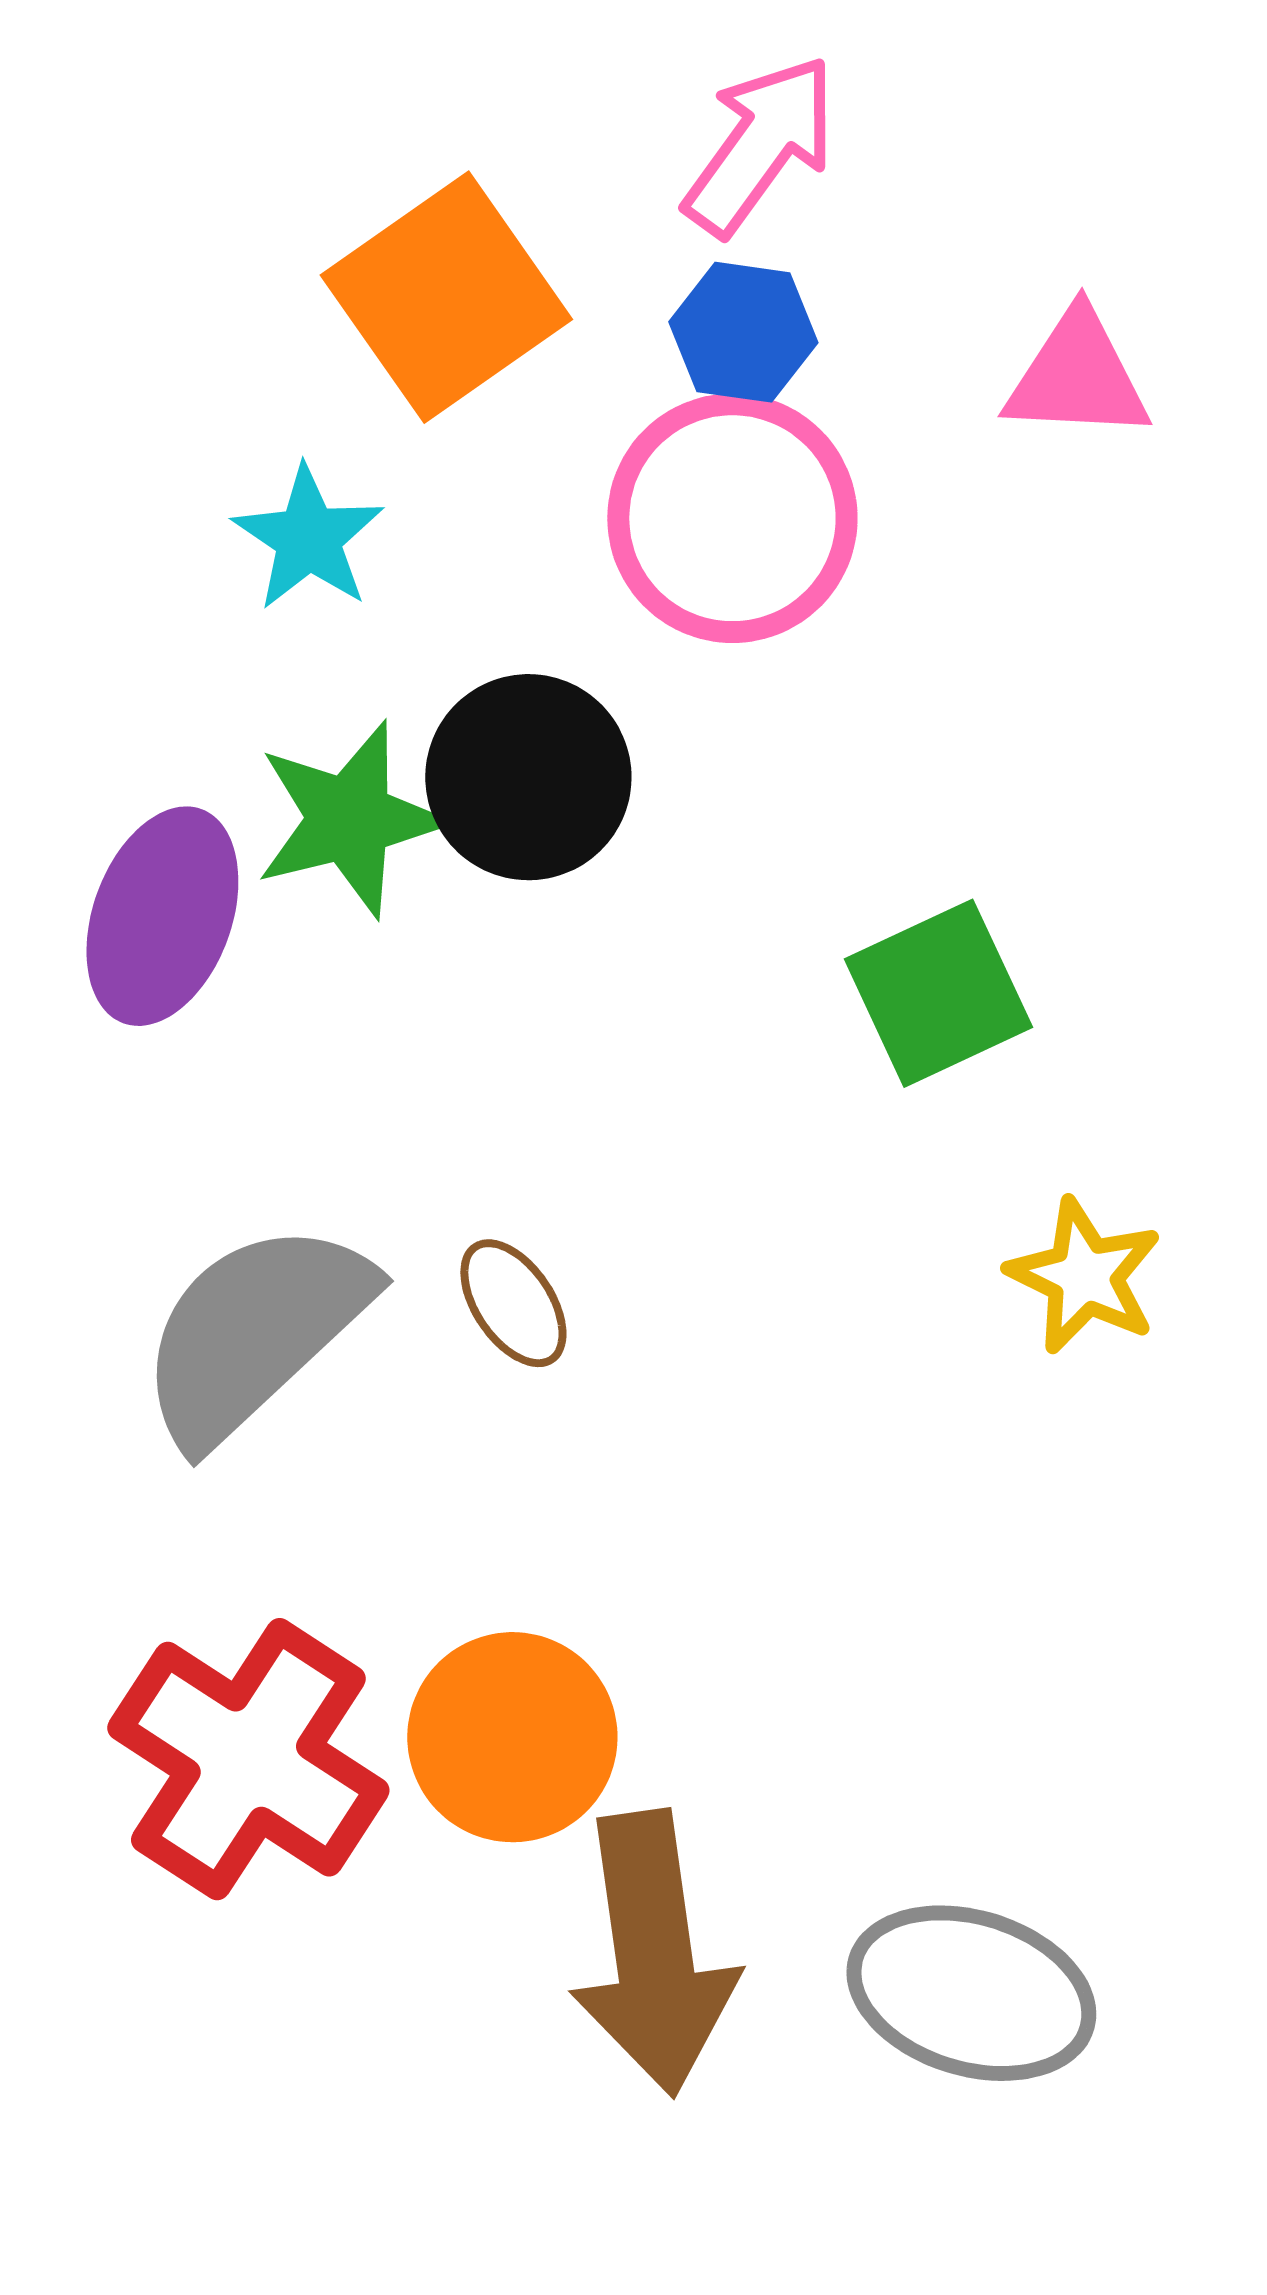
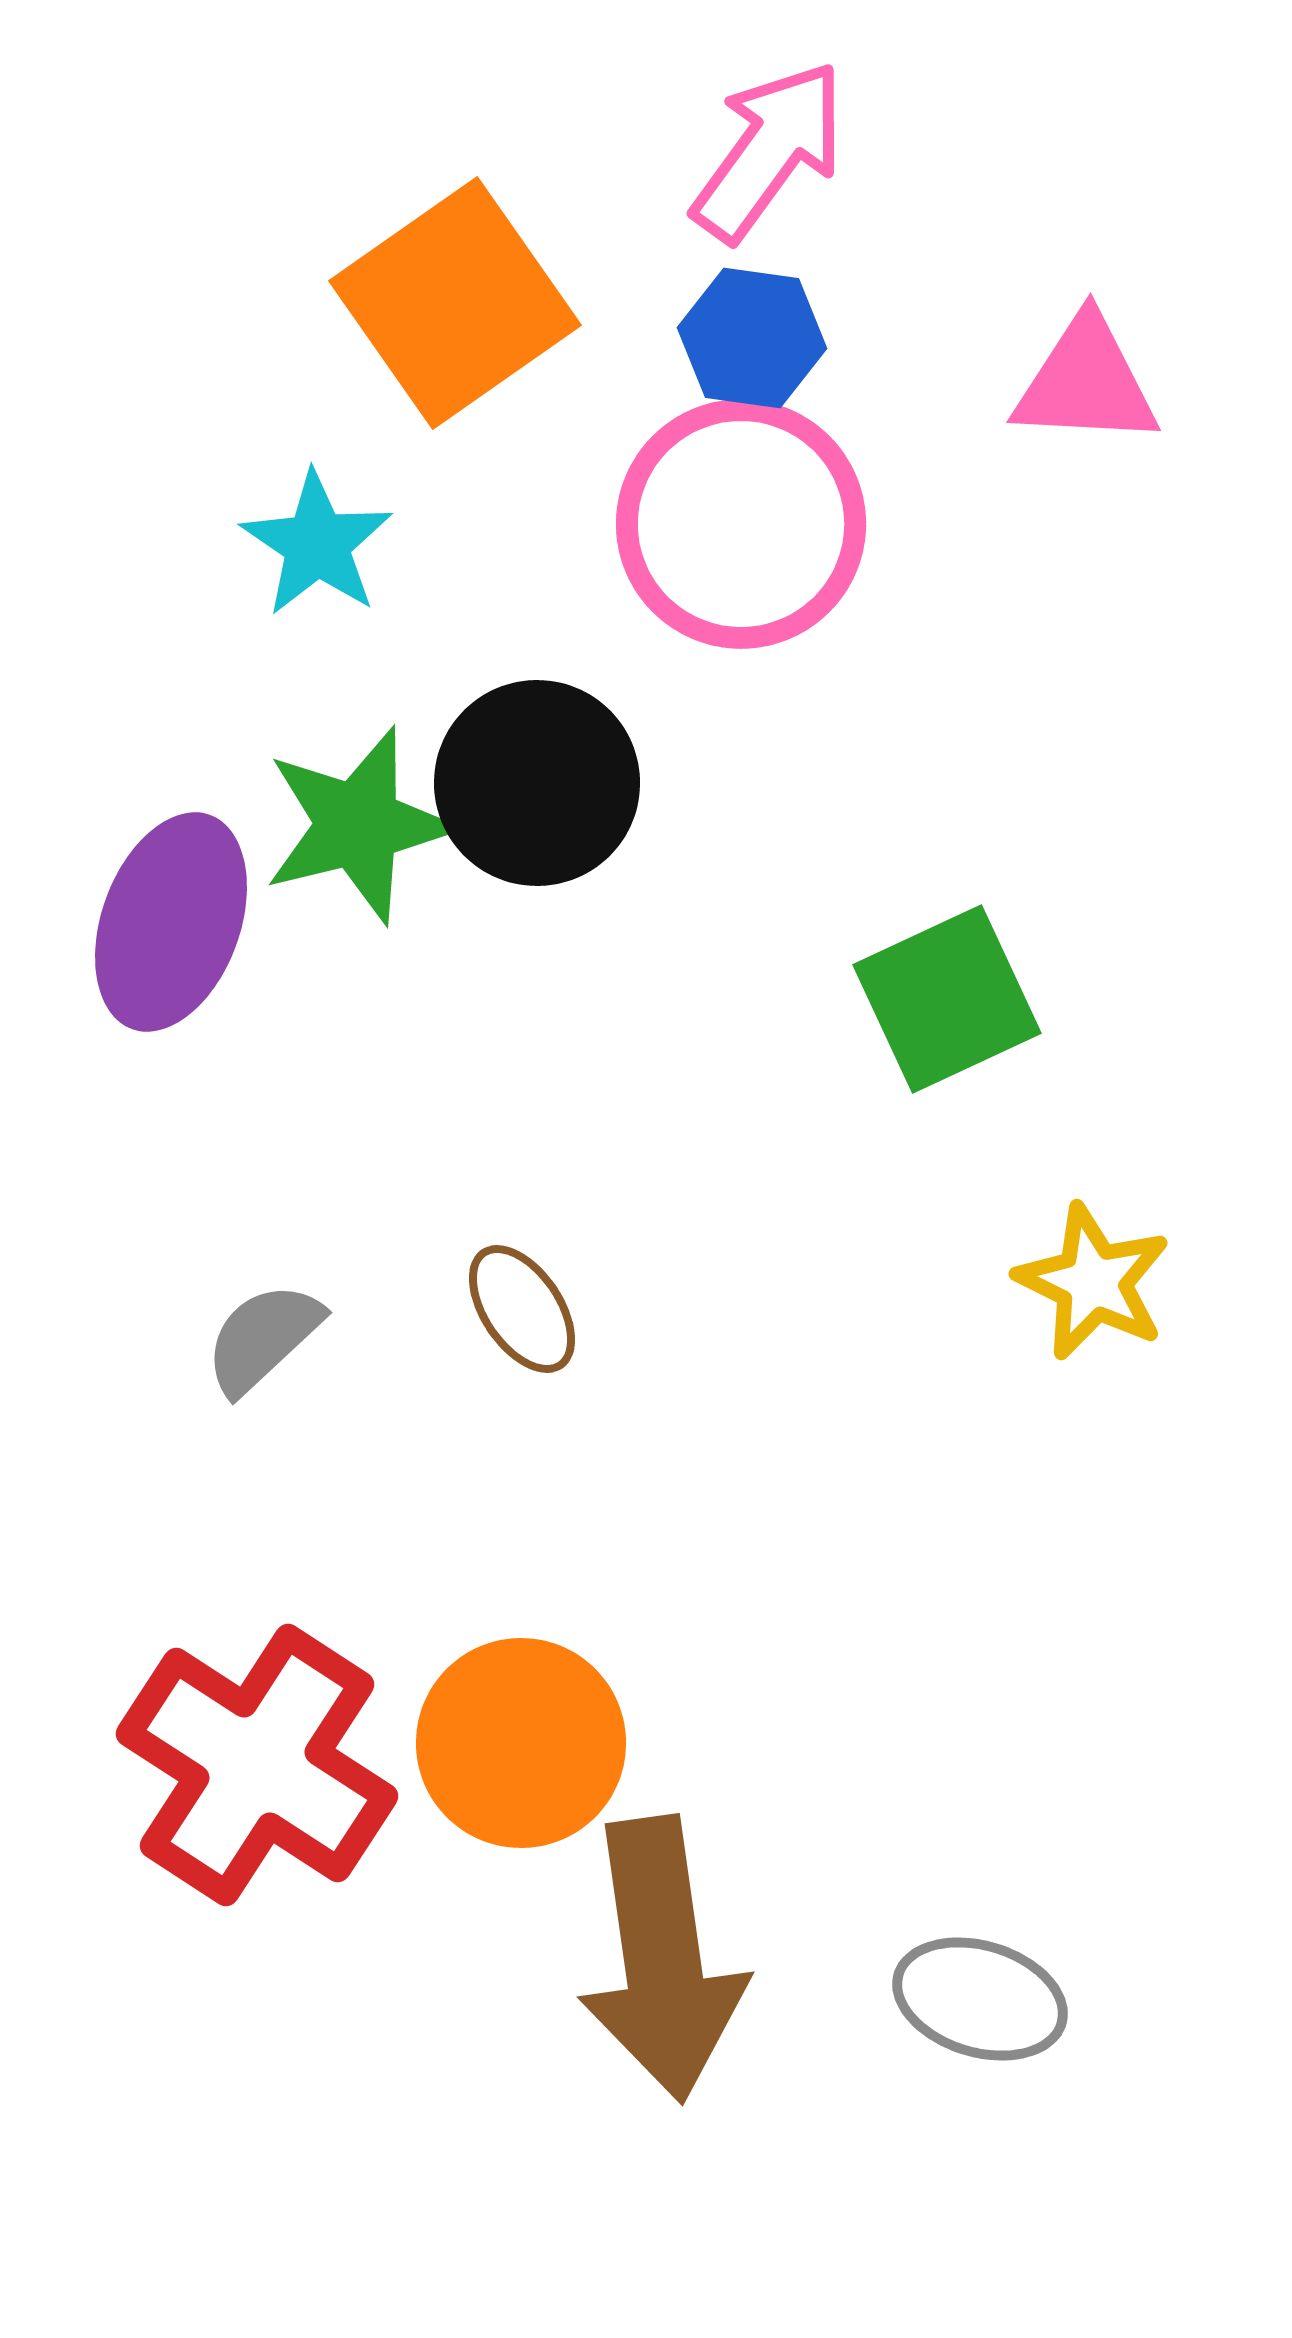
gray semicircle: (254, 1332) -> (263, 1338), size x0.5
gray ellipse: (971, 1993) -> (980, 1999), size x0.7

